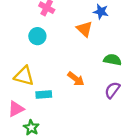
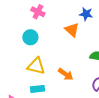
yellow triangle: (24, 76) -> (36, 66), moved

